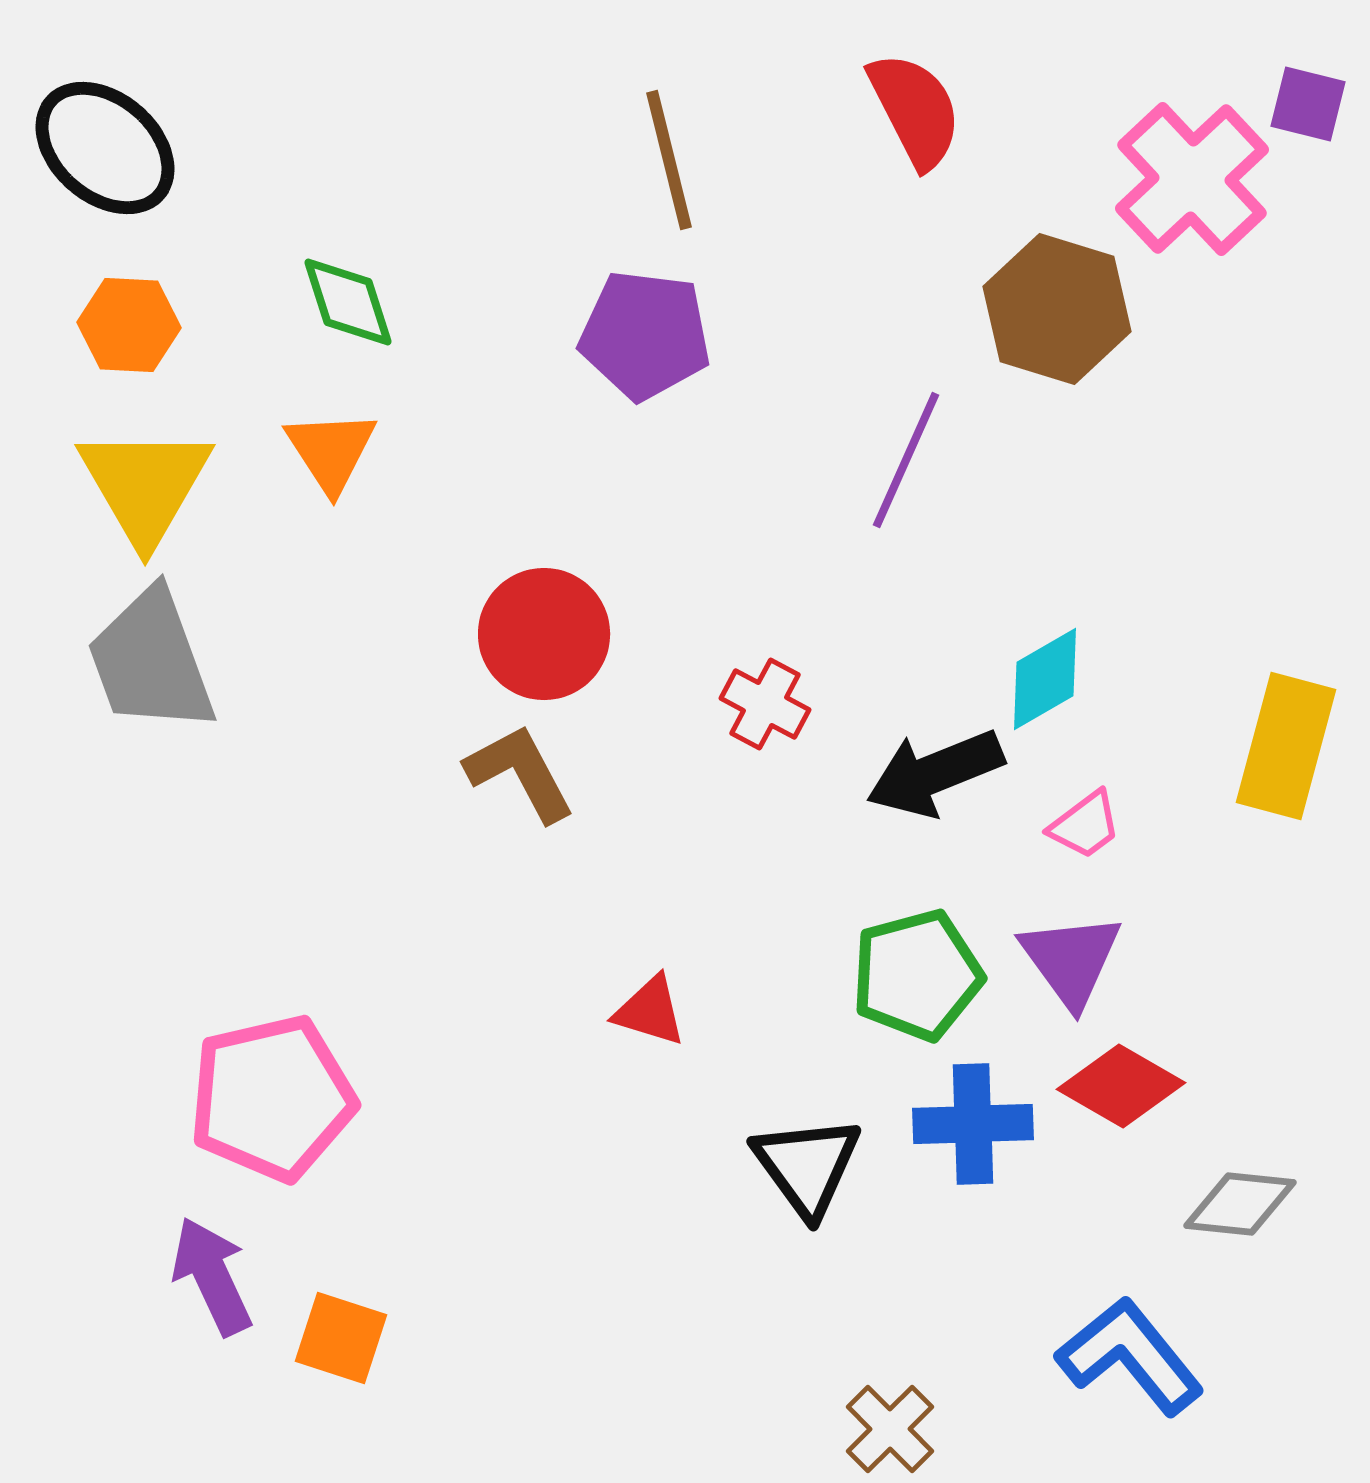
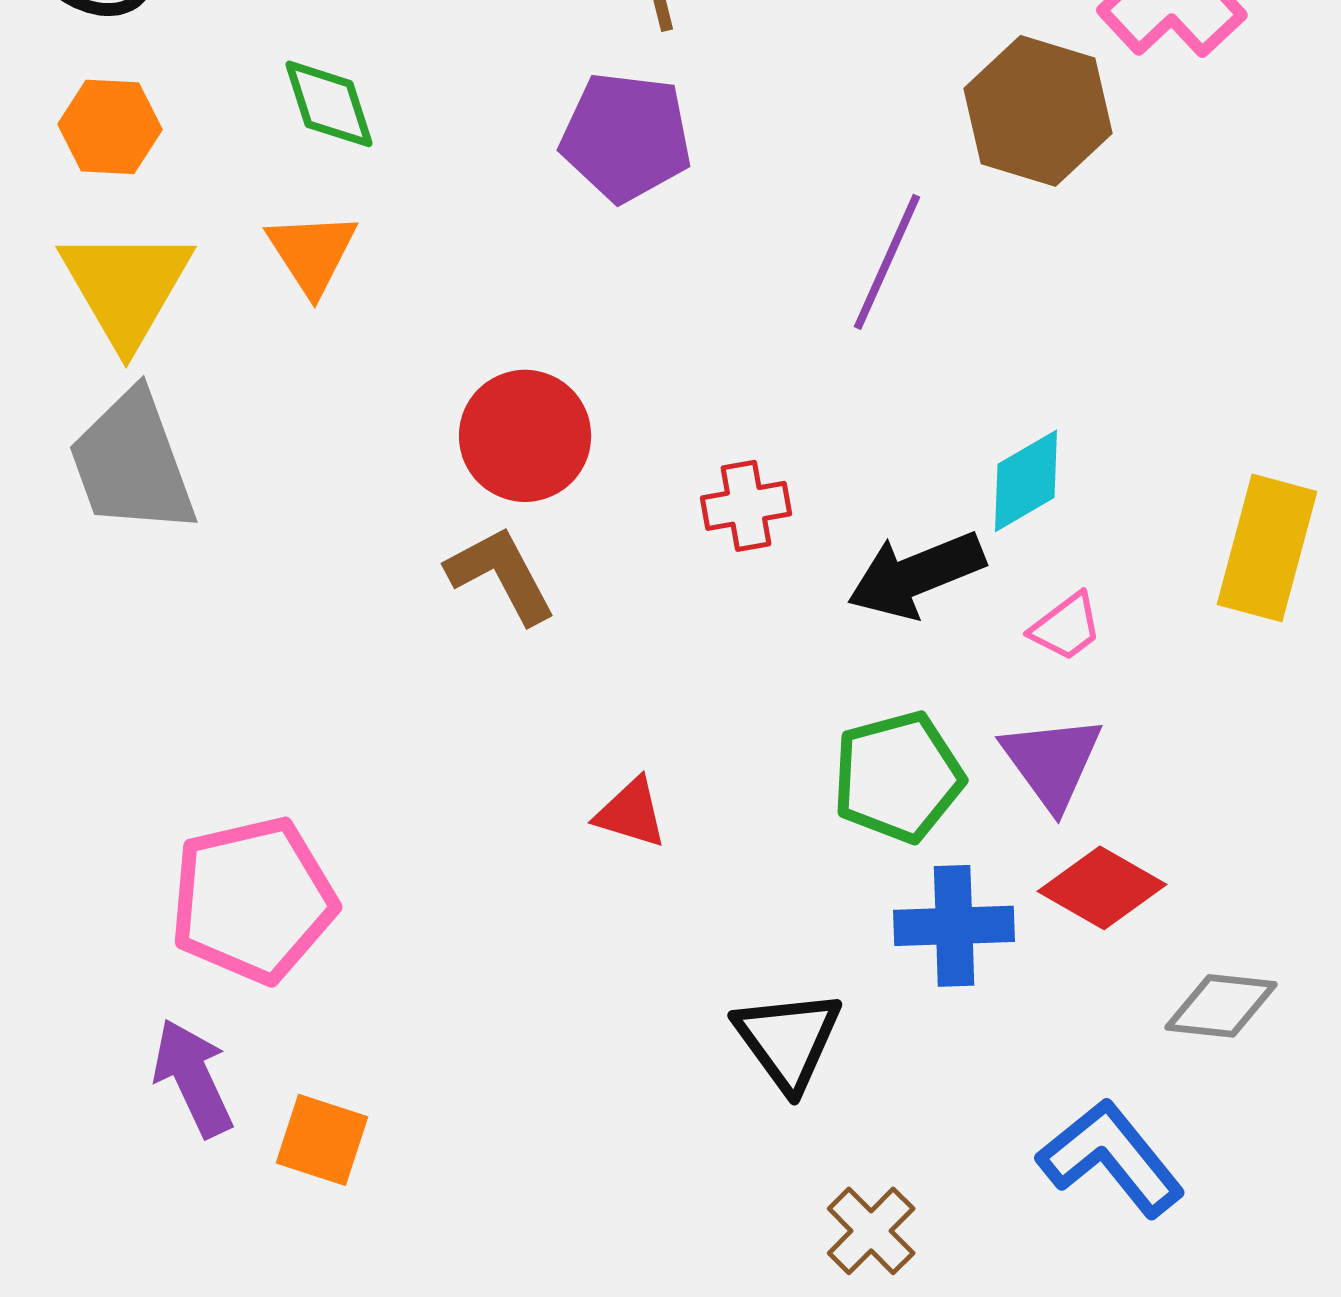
red cross: (765, 704) -> (746, 506), turned -38
black triangle: (807, 1166) -> (788, 1040), moved

